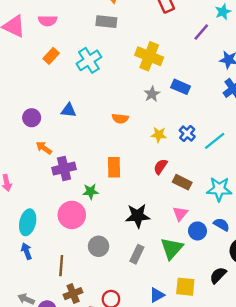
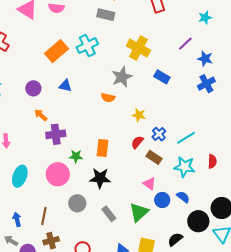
purple line: (201, 32) -> (185, 44), moved
orange rectangle: (51, 56) -> (57, 51), moved, size x1.6
gray star: (152, 94) -> (122, 77), moved, size x1.5
blue cross: (187, 134) -> (159, 134), moved
cyan line: (215, 141) -> (186, 138), moved
orange rectangle: (114, 167) -> (102, 148), moved
pink triangle: (180, 214) -> (149, 184), turned -40
black star: (138, 216) -> (100, 178), moved
blue arrow: (26, 251) -> (17, 219), moved
gray rectangle: (137, 254) -> (109, 214), turned -70

